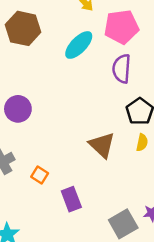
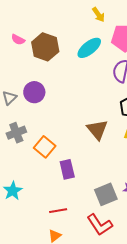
brown hexagon: (23, 28) -> (45, 47), moved
orange square: (40, 175) -> (45, 147), size x1.5

